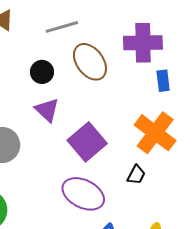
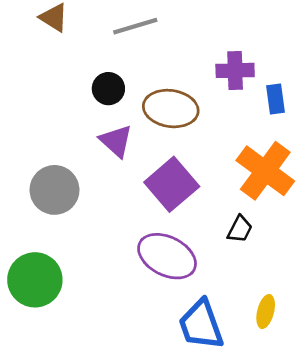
purple cross: (143, 43) -> (235, 70), moved, size x0.7
brown ellipse: (90, 62) -> (171, 109), moved, turned -45

